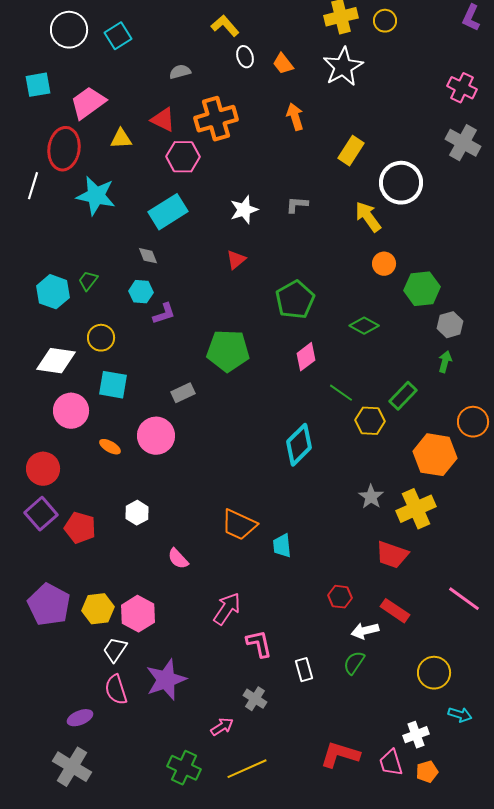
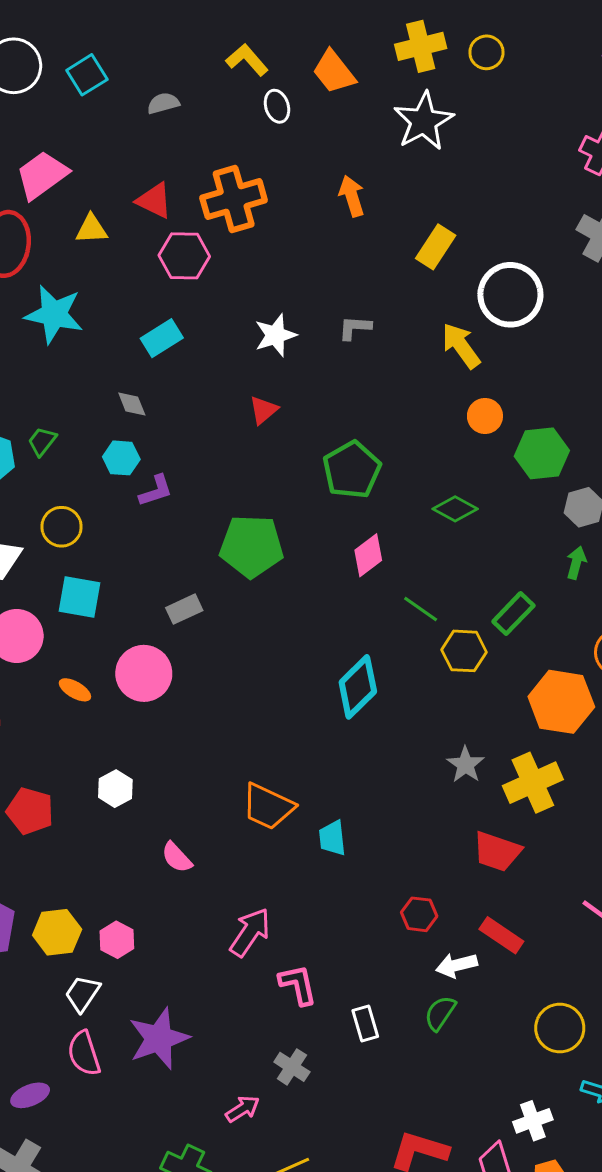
orange trapezoid: (283, 64) -> (334, 72), moved, size x1.4
gray semicircle: (180, 72) -> (163, 103), moved
cyan rectangle: (168, 212) -> (162, 338), size x0.7
pink hexagon: (138, 614) -> (117, 940), size x0.7

